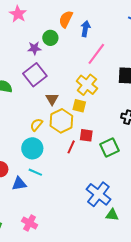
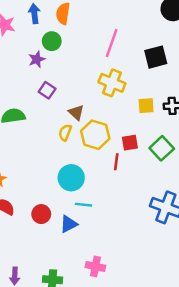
blue arrow: (85, 29) -> (34, 14), moved
purple square: (35, 75) -> (47, 90), size x0.6
yellow square: (79, 106) -> (146, 106), moved
yellow semicircle: (36, 125) -> (65, 133), moved

